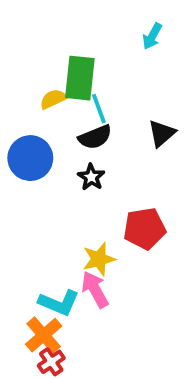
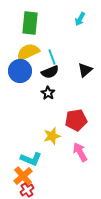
green rectangle: (80, 78) -> (30, 23), moved
yellow semicircle: (53, 99) -> (28, 52), size x1.6
blue circle: (30, 158) -> (20, 71), moved
pink arrow: (95, 289) -> (80, 152), moved

